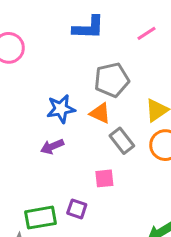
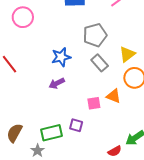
orange triangle: (100, 113) -> (114, 96), moved
gray rectangle: (122, 141) -> (100, 63), moved

